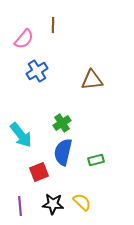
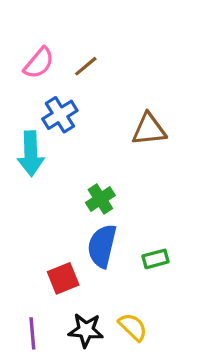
brown line: (53, 25) -> (86, 66), moved, turned 49
cyan arrow: (21, 135) -> (31, 154), moved, turned 36

